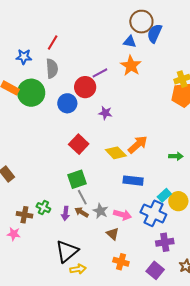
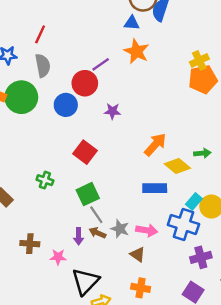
yellow diamond: (116, 153) -> (177, 166), moved
green cross: (43, 208) -> (45, 180), moved
pink star: (14, 234) -> (58, 257), moved
orange cross: (121, 262) -> (141, 288), moved

